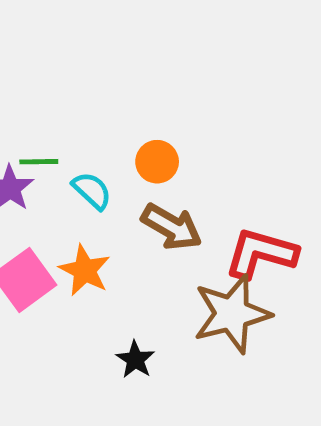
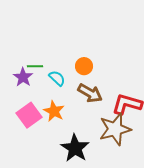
black star: (135, 360) -> (75, 148), size x1.8

